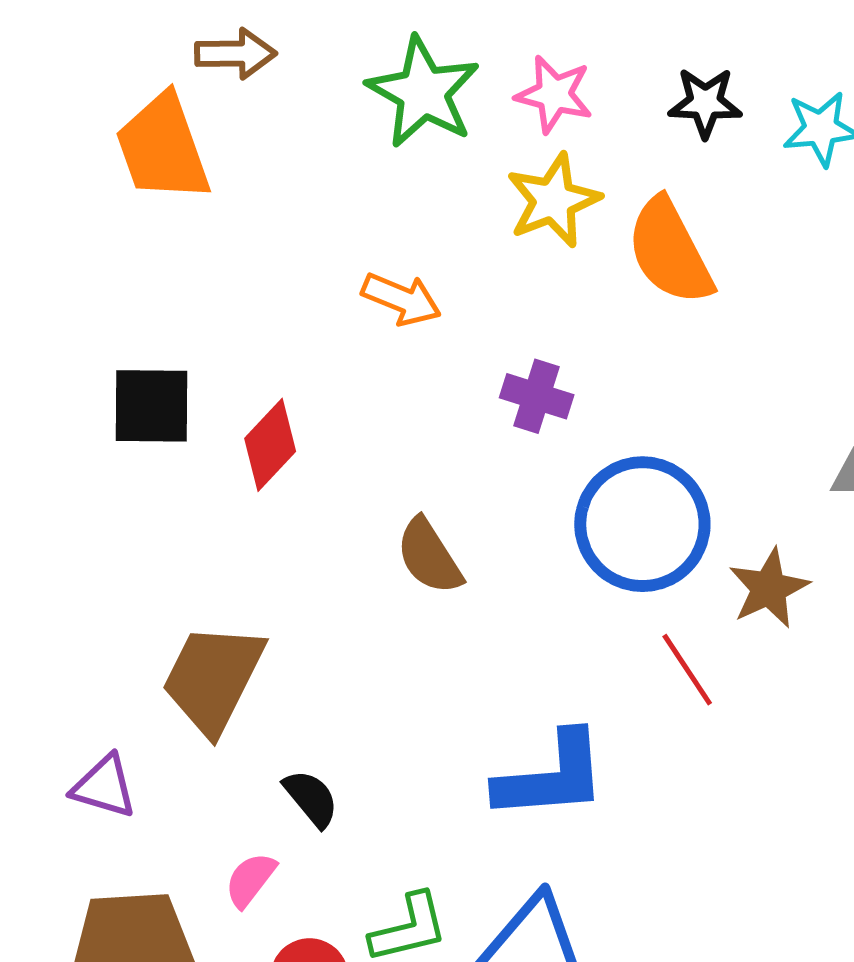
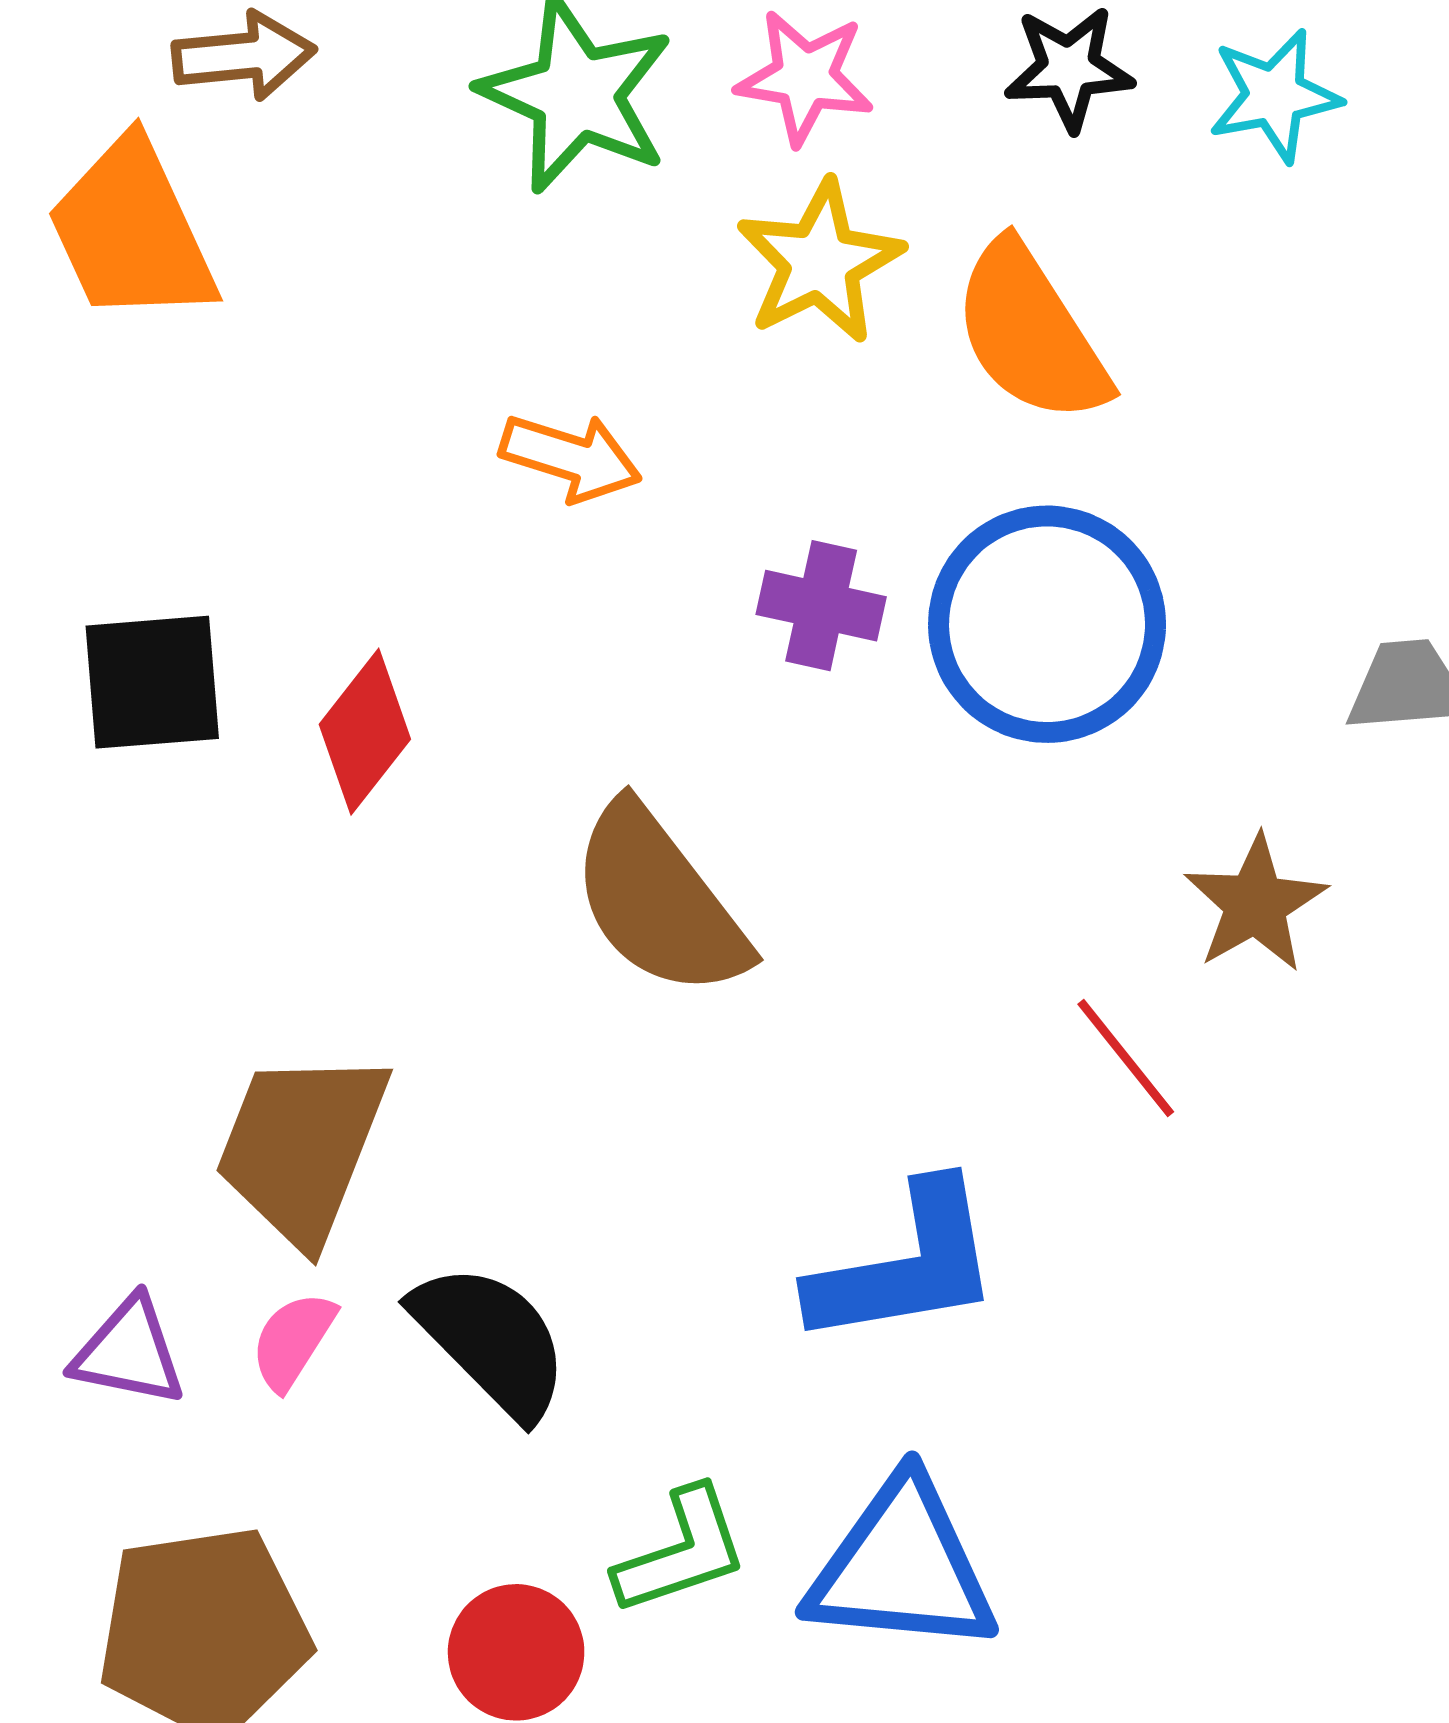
blue circle: (642, 524) -> (1047, 624), moved
brown semicircle: (429, 556) -> (659, 901), size x1.5
black semicircle: (311, 798) -> (491, 1340), size x1.6
pink semicircle: (250, 880) -> (293, 1341), moved

